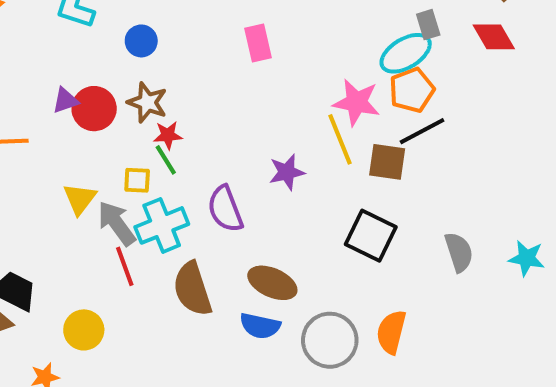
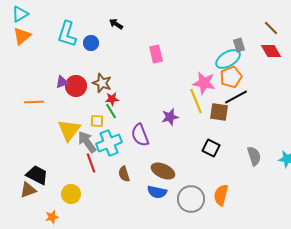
blue circle: (141, 41) -> (91, 43), moved
yellow triangle: (80, 199) -> (69, 130), size x1.4
black square: (371, 236) -> (211, 148), size x0.7
brown semicircle: (192, 289) -> (124, 174), size x0.6

